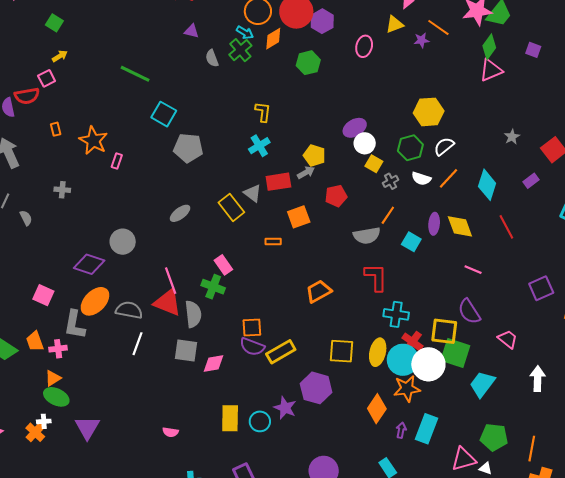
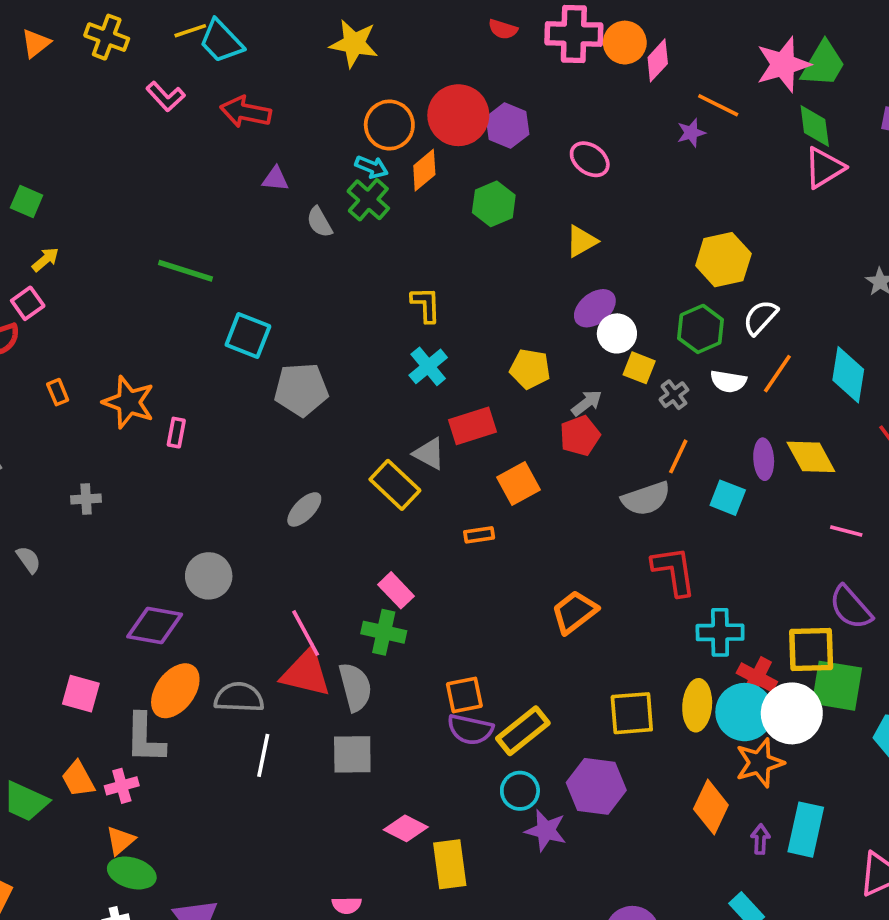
yellow triangle: (394, 24) -> (581, 241), moved
pink ellipse: (364, 46) -> (590, 159), turned -60
green diamond: (489, 47) -> (815, 126), turned -35
gray arrow: (306, 172) -> (587, 403), moved
pink diamond: (214, 363) -> (406, 828), moved, turned 45
cyan circle: (260, 421) -> (520, 791), moved

